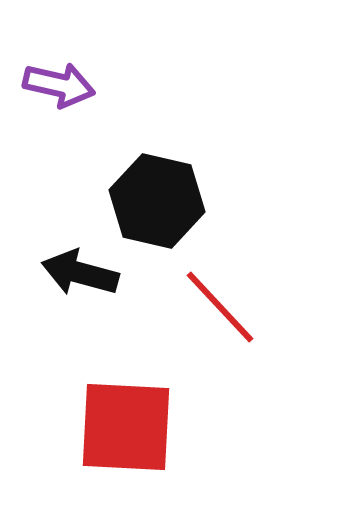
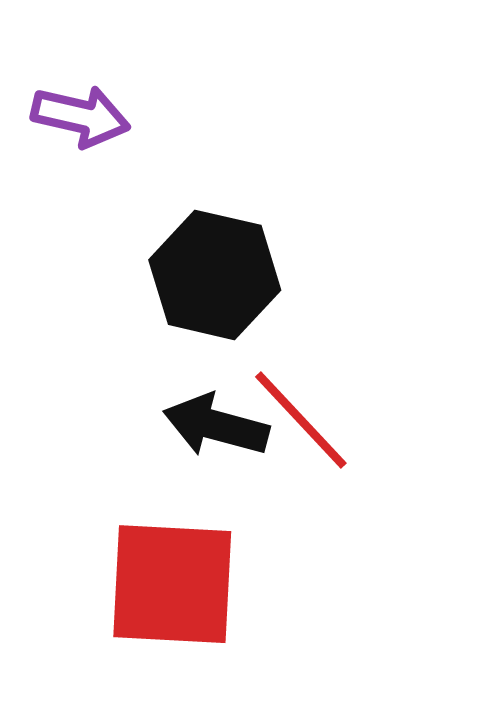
black arrow: (80, 273) -> (216, 425), moved

